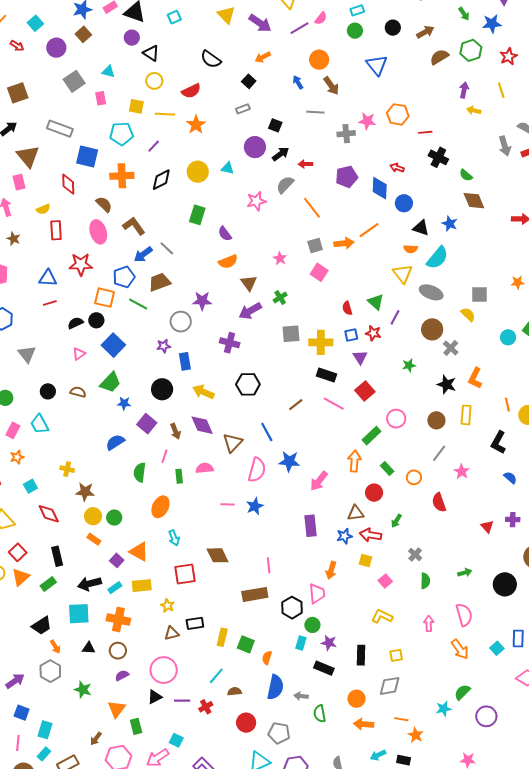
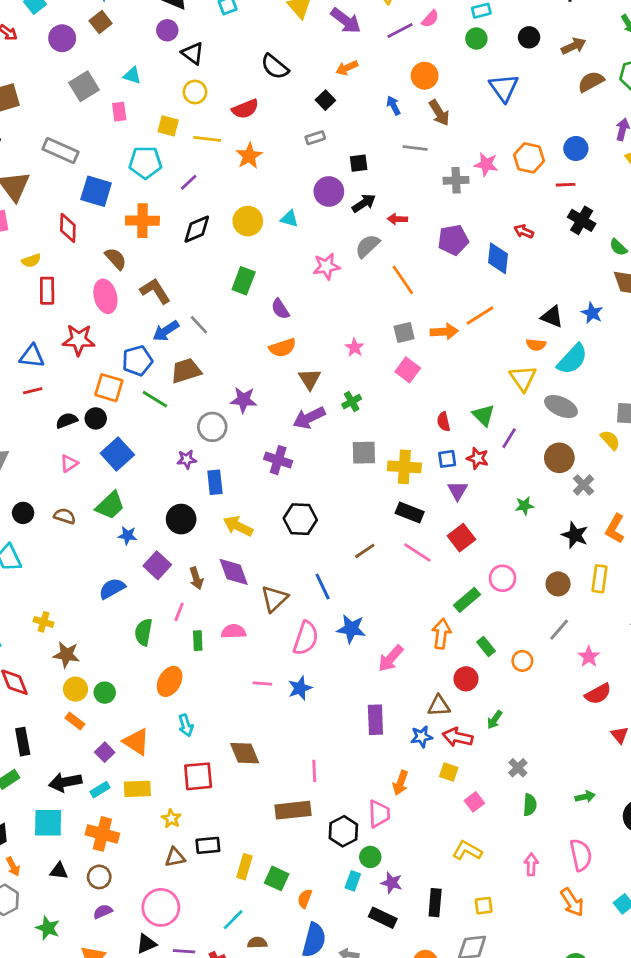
black square: (275, 125) -> (359, 163), turned -32
blue circle: (404, 203) -> (576, 148), moved
red semicircle: (439, 502) -> (598, 694), moved, turned -102

